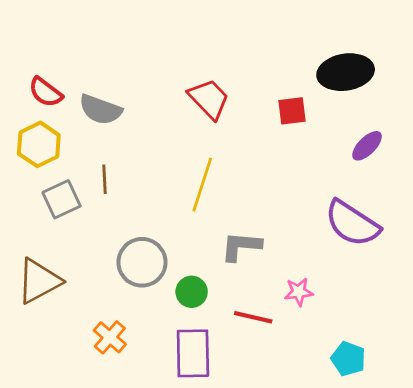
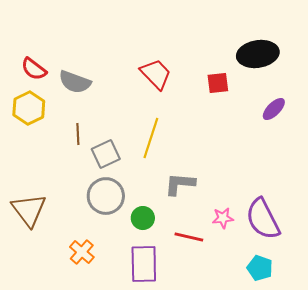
gray square: (62, 199) -> (106, 154), moved
purple semicircle: (352, 223) -> (263, 219), moved, turned 30
brown triangle: (39, 281) -> (29, 210), turned -39

